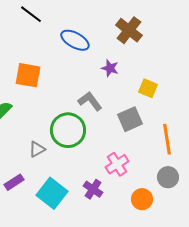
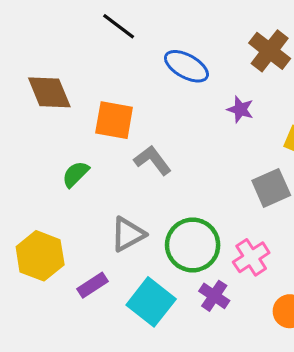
gray L-shape: (90, 101) -> (153, 160), moved
green circle: (68, 130) -> (193, 245), moved
gray triangle: (37, 149) -> (128, 234), size x1.4

